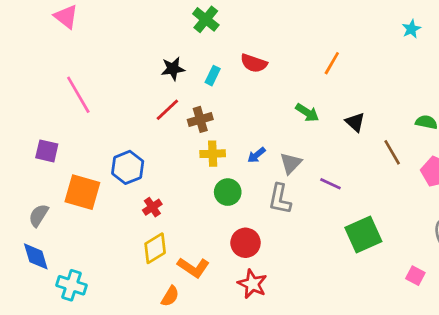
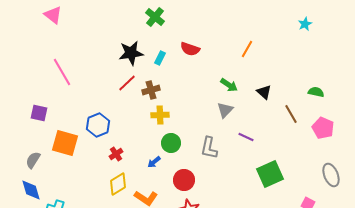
black star: (173, 69) -> (131, 53), size x1.4
blue arrow: (256, 155) -> (154, 162), moved
gray triangle: (291, 163) -> (225, 110), moved

